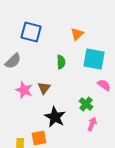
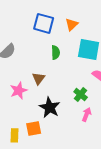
blue square: (31, 32) -> (44, 23), moved
pink star: (24, 90) -> (19, 90), moved, turned 30

